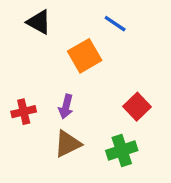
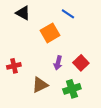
purple arrow: (66, 107) -> (58, 63), moved

